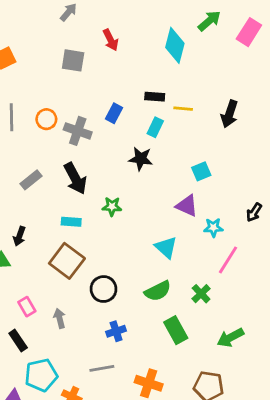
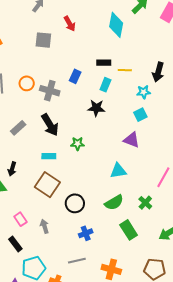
cyan star: (213, 228) -> (144, 92), moved
cyan triangle: (166, 247) -> (118, 171), turned -48

